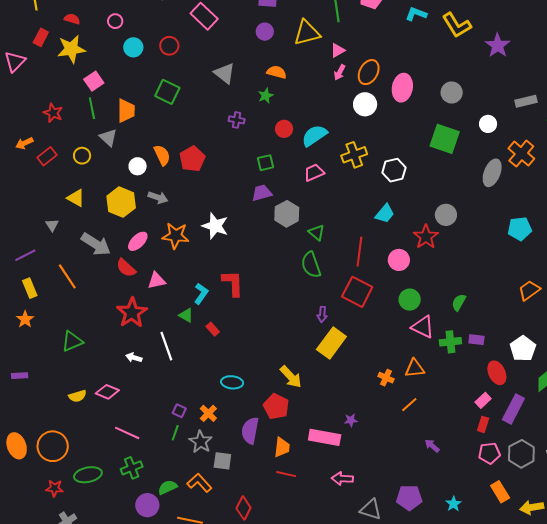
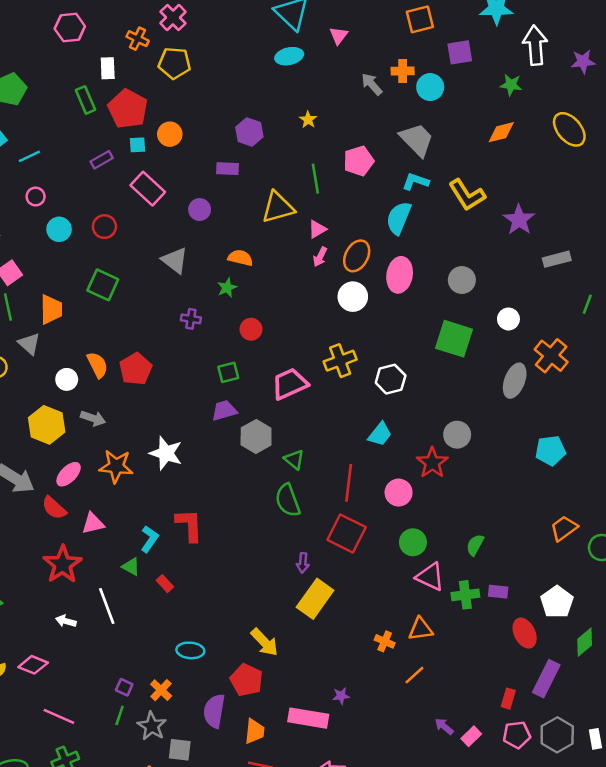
purple circle: (265, 32) -> (200, 210), moved
gray rectangle: (526, 101) -> (557, 259), moved
cyan semicircle: (314, 136) -> (399, 218), moved, turned -32
pink trapezoid: (314, 173) -> (290, 384), size x1.4
pink rectangle: (483, 400) -> (471, 736), moved

